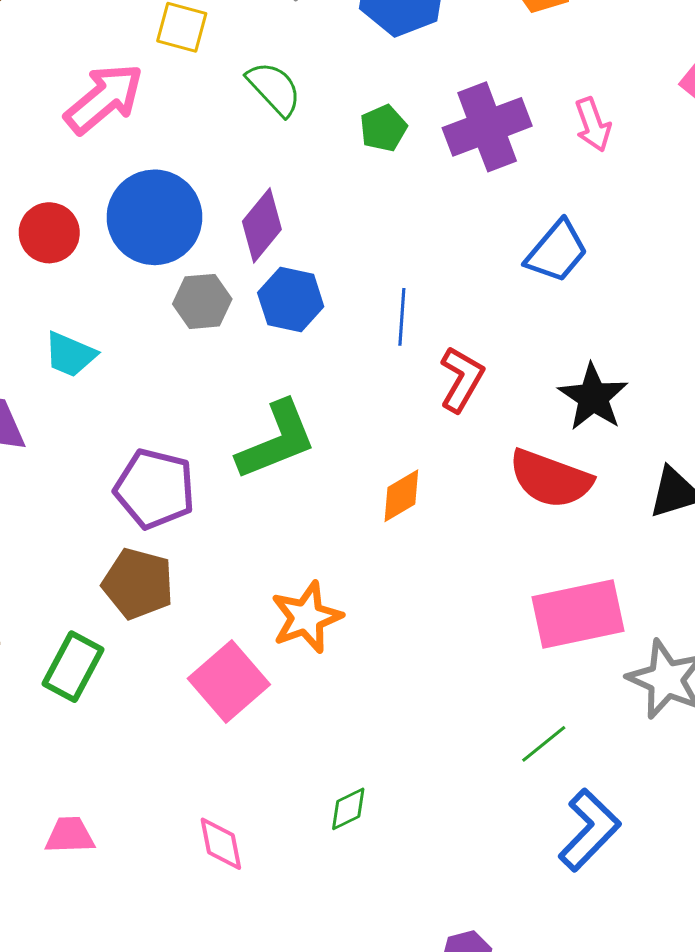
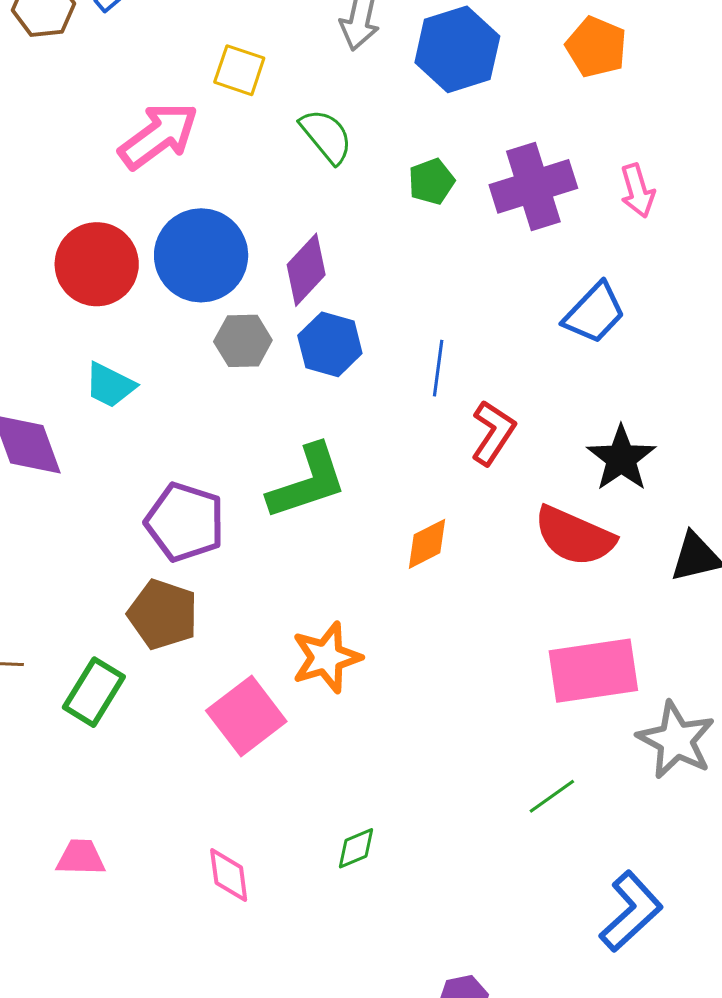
red circle: (49, 233) -> (97, 264), size x1.4
blue L-shape: (589, 830) -> (631, 911), moved

